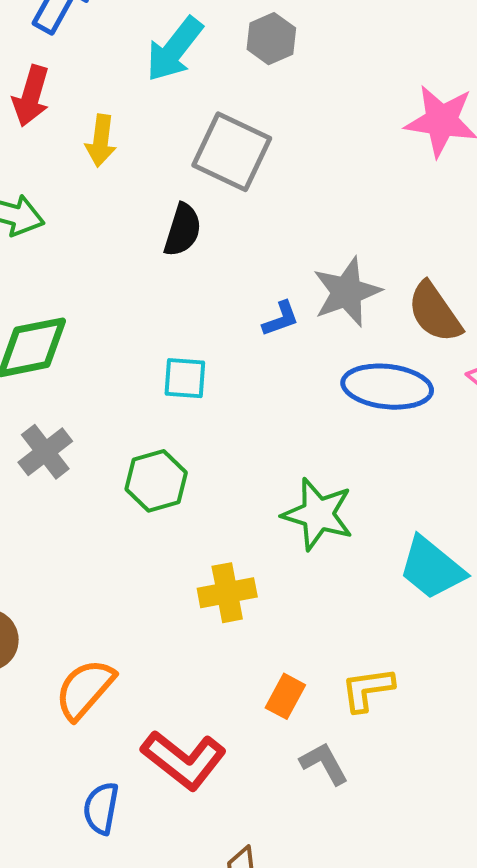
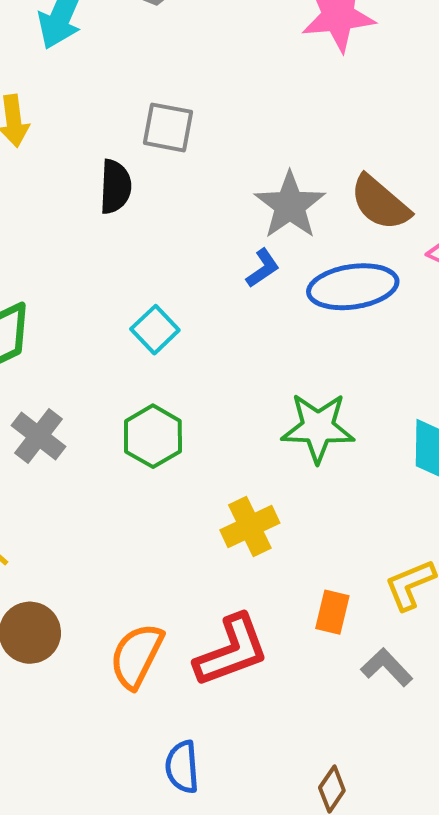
gray square: (232, 152) -> (168, 127), moved, size x0.7
blue L-shape: (281, 319) -> (263, 268), moved
cyan square: (185, 378) -> (155, 330), turned -33
red L-shape: (184, 760) -> (232, 651), moved, turned -44

